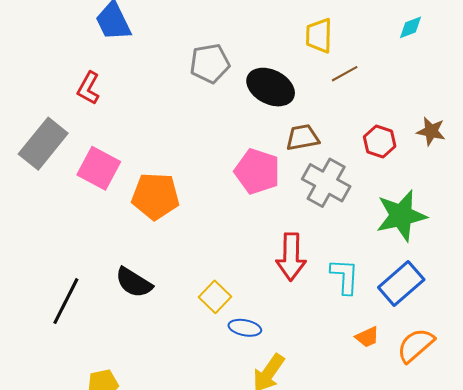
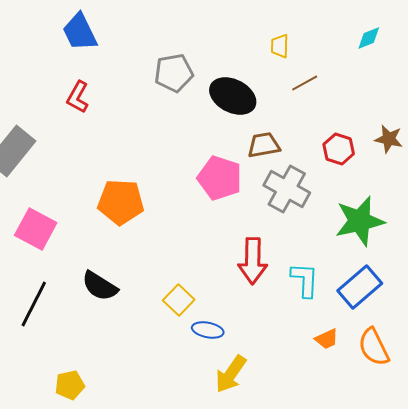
yellow trapezoid: (319, 36) -> (280, 46), size x0.7
red L-shape: (88, 88) -> (78, 97), moved
pink square: (99, 168) -> (36, 229), moved
orange semicircle: (416, 345) -> (374, 347), turned -75

